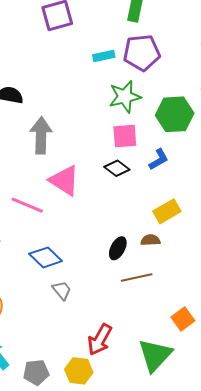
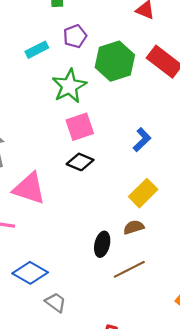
purple pentagon: (142, 53) -> (75, 36), size x0.6
green hexagon: (175, 114) -> (115, 61), moved
blue L-shape: (159, 159) -> (142, 140), moved

